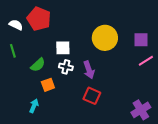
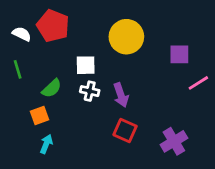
yellow circle: (105, 38) -> (126, 37), moved
purple square: (141, 40) -> (179, 54), moved
orange square: (48, 85) -> (39, 116), moved
purple cross: (141, 110) -> (174, 141), moved

